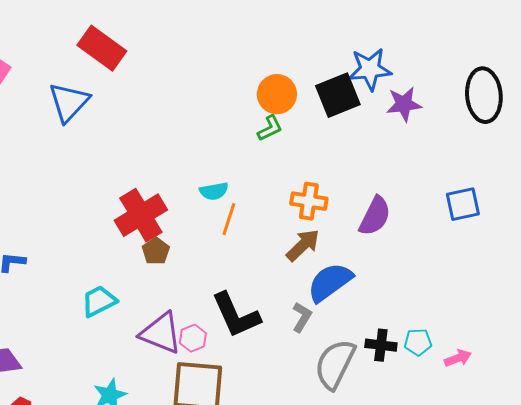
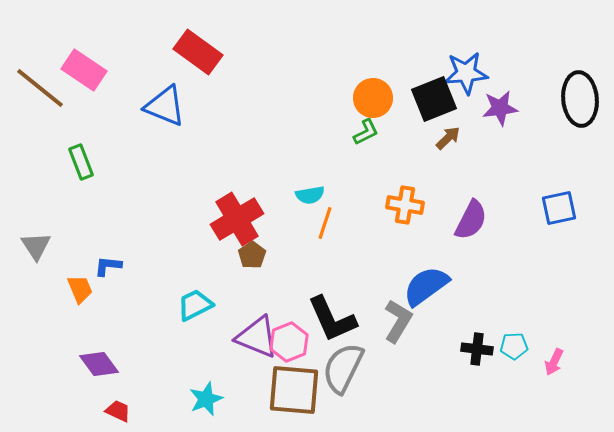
blue triangle: (69, 102) -> (165, 106), turned -51
brown arrow: (303, 245) -> (448, 138), moved, size x0.7
gray L-shape: (302, 317) -> (398, 321), size x1.4
pink hexagon: (193, 338) -> (289, 342), size x1.4
pink arrow: (458, 358) -> (554, 362), turned 136
gray semicircle: (335, 364) -> (343, 368), moved

